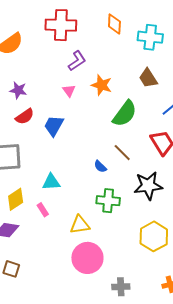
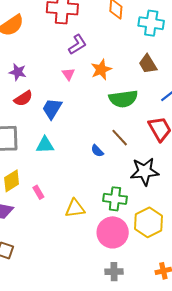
orange star: (102, 85) -> (101, 70), turned 30
green semicircle: (125, 114) -> (123, 99), turned 44
cyan triangle: (51, 182) -> (45, 145), moved
green cross: (108, 201) -> (115, 199), moved
pink circle: (87, 258) -> (113, 232), moved

